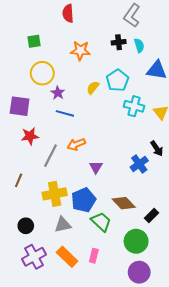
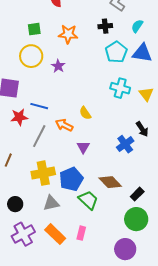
green square: (34, 41) -> (34, 29), moved
cyan semicircle: (139, 45) -> (137, 26), moved, turned -128
cyan pentagon: (118, 80) -> (116, 52), moved
yellow semicircle: (93, 88) -> (85, 113), moved, turned -72
purple star: (58, 93) -> (58, 66), moved
blue line: (65, 113) -> (39, 106), moved
orange arrow: (76, 144) -> (64, 125), turned 48
green circle: (136, 241) -> (136, 219), moved

